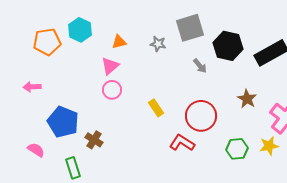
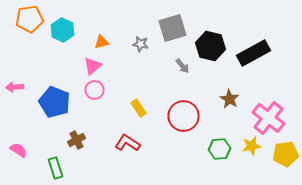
orange pentagon: (47, 42) -> (30, 19), moved
blue pentagon: (63, 122) -> (54, 102), moved
brown cross: (94, 140) -> (76, 140), turned 30
red L-shape: (182, 143) -> (128, 143), moved

